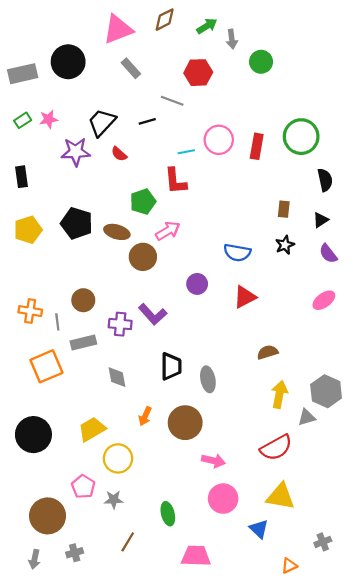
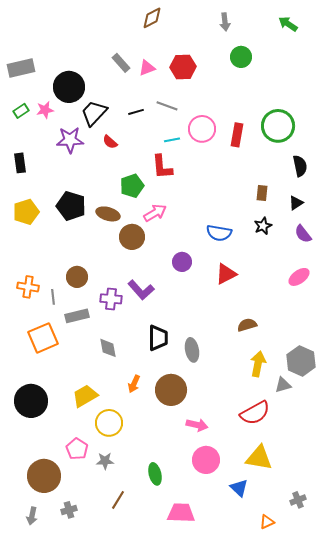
green arrow: (207, 26) -> (288, 24), moved, turned -114
pink triangle: (118, 29) -> (147, 68), moved, size x0.6
gray arrow: (232, 39) -> (225, 22), moved
black circle: (68, 62) -> (69, 87), moved
gray line: (172, 101) -> (167, 106), moved

